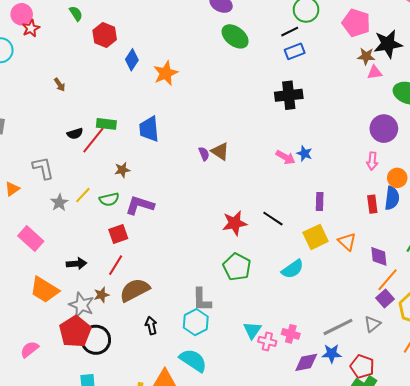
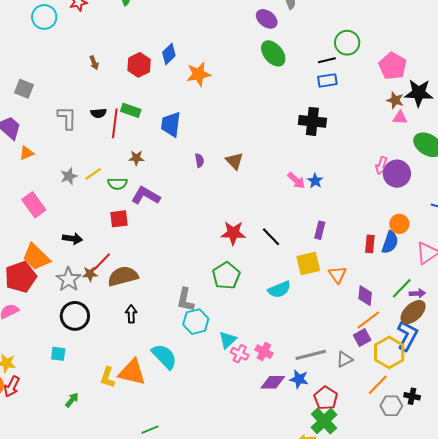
red hexagon: (105, 35) -> (139, 65), moved
red line: (93, 140) -> (115, 123), turned -44
purple semicircle: (204, 154) -> (199, 160), moved
pink arrow: (372, 161) -> (381, 165), moved
gray L-shape: (43, 168) -> (67, 118), moved
red line: (116, 265) -> (102, 262), moved
cyan hexagon: (196, 322) -> (196, 322), moved
red pentagon: (75, 332) -> (21, 277), moved

